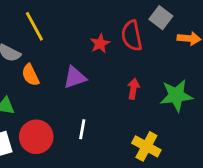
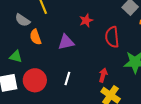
red semicircle: (132, 36) -> (112, 37), moved
red arrow: (133, 89) -> (103, 75), moved

